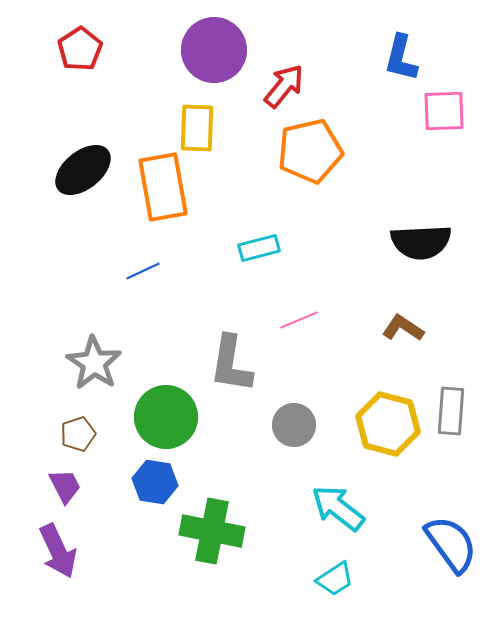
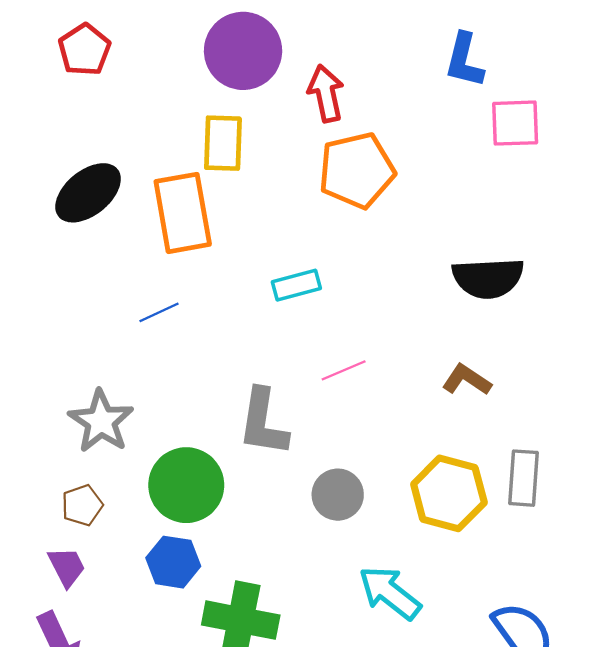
red arrow: (284, 86) -> (326, 93), turned -51

